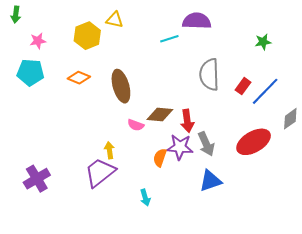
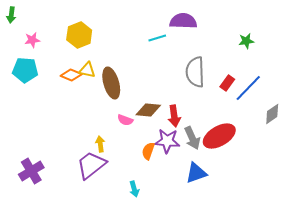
yellow triangle: (115, 20) -> (87, 70), moved
red ellipse: (254, 142) -> (219, 136), moved

